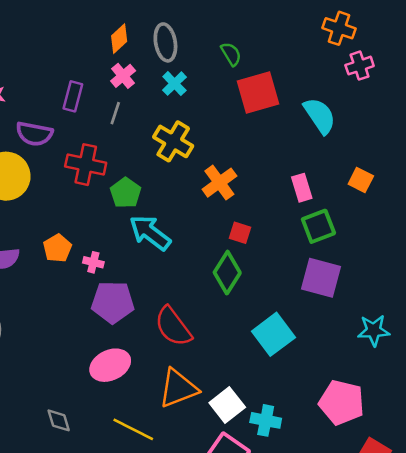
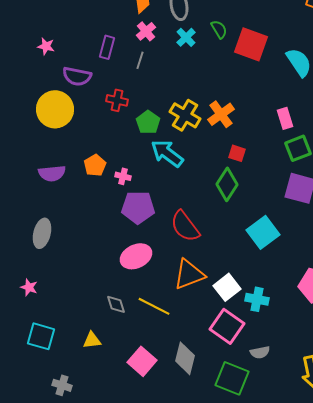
green semicircle: (231, 54) -> (219, 29), moved
red square: (258, 93) -> (251, 44), turned 36
yellow cross: (173, 141) -> (185, 115), moved
red cross: (86, 165) -> (117, 100), size x0.7
gray diamond: (59, 420) -> (116, 304), moved

